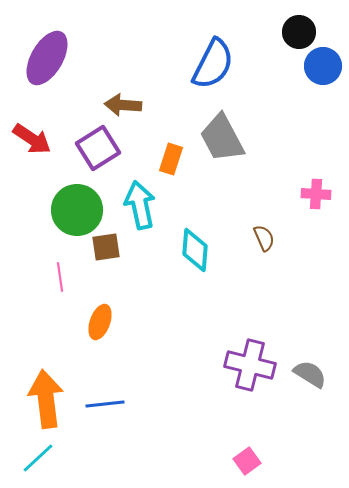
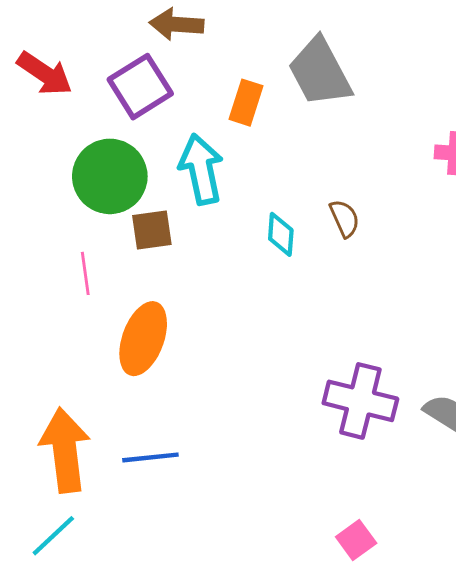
brown semicircle: (264, 238) -> (345, 218), moved
cyan diamond: (195, 250) -> (281, 234), size x0.7
orange ellipse: (100, 322) -> (143, 339), size x1.4

